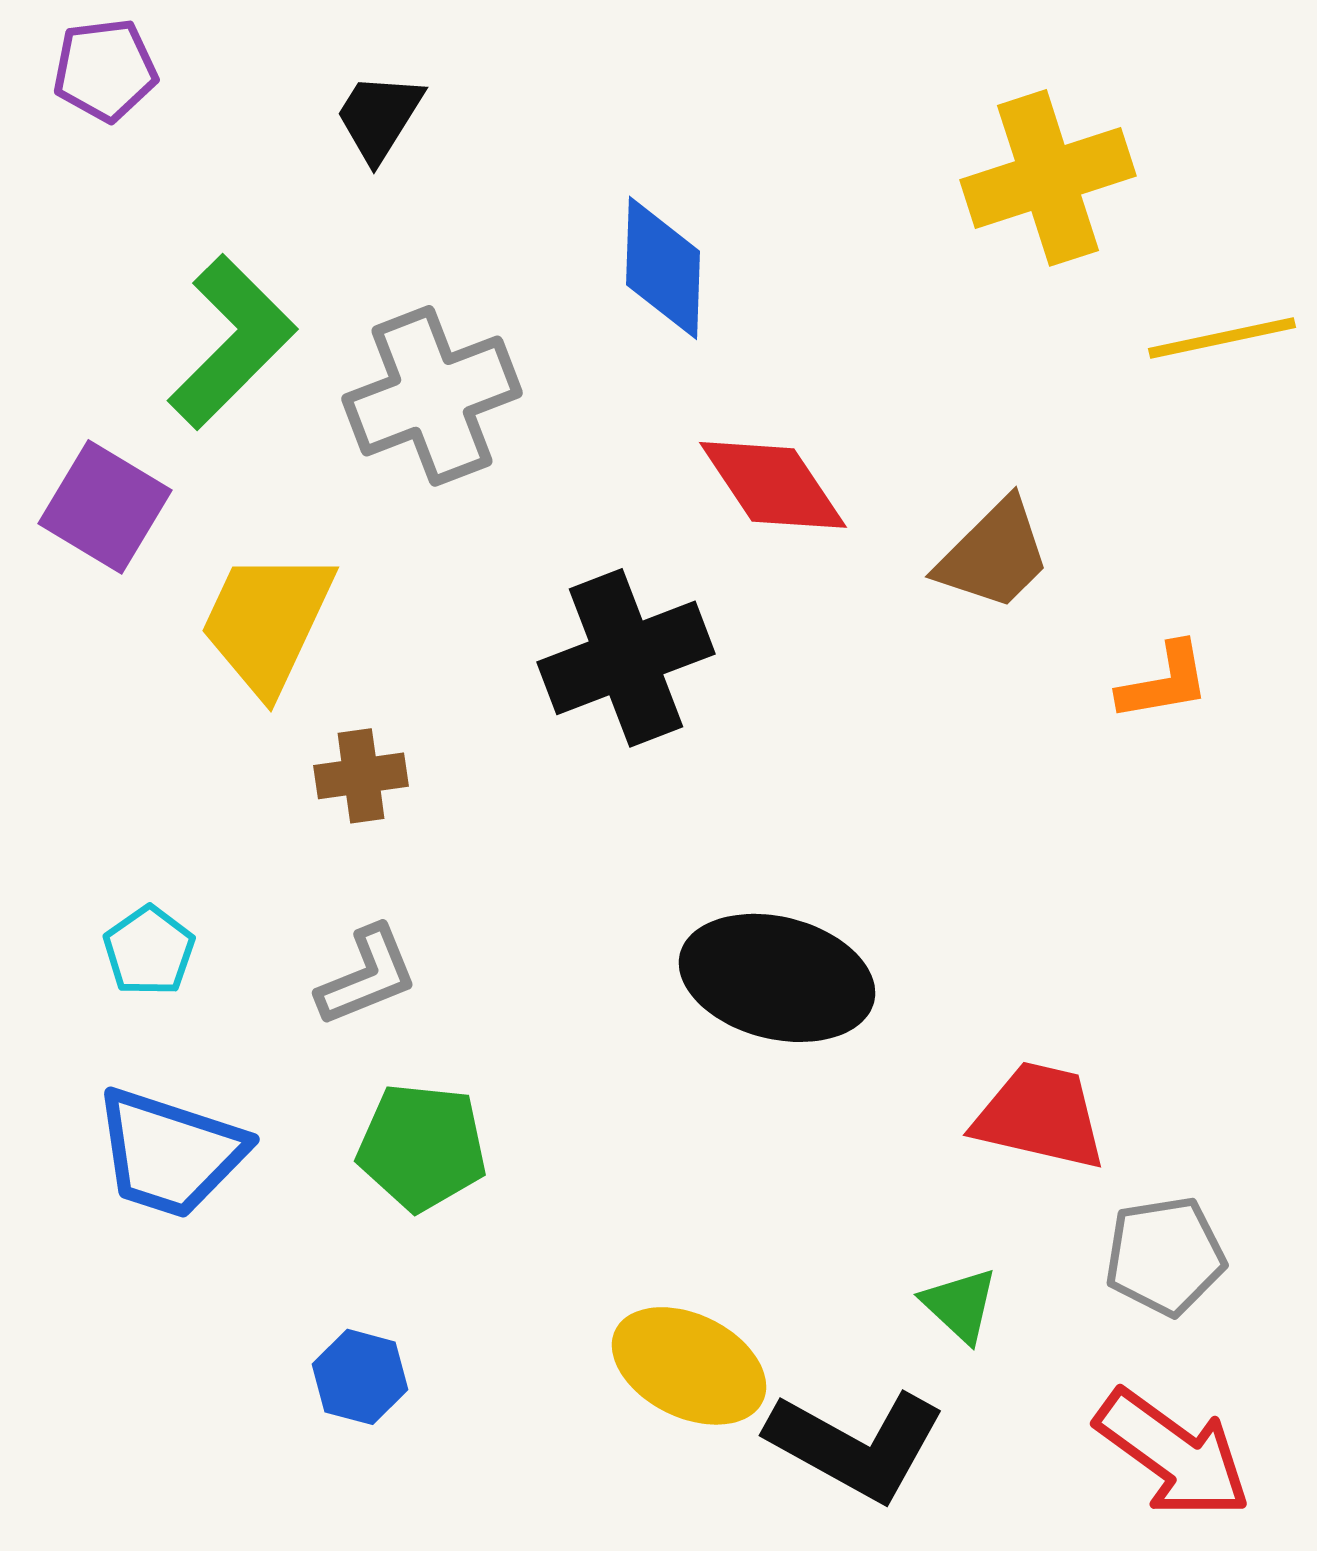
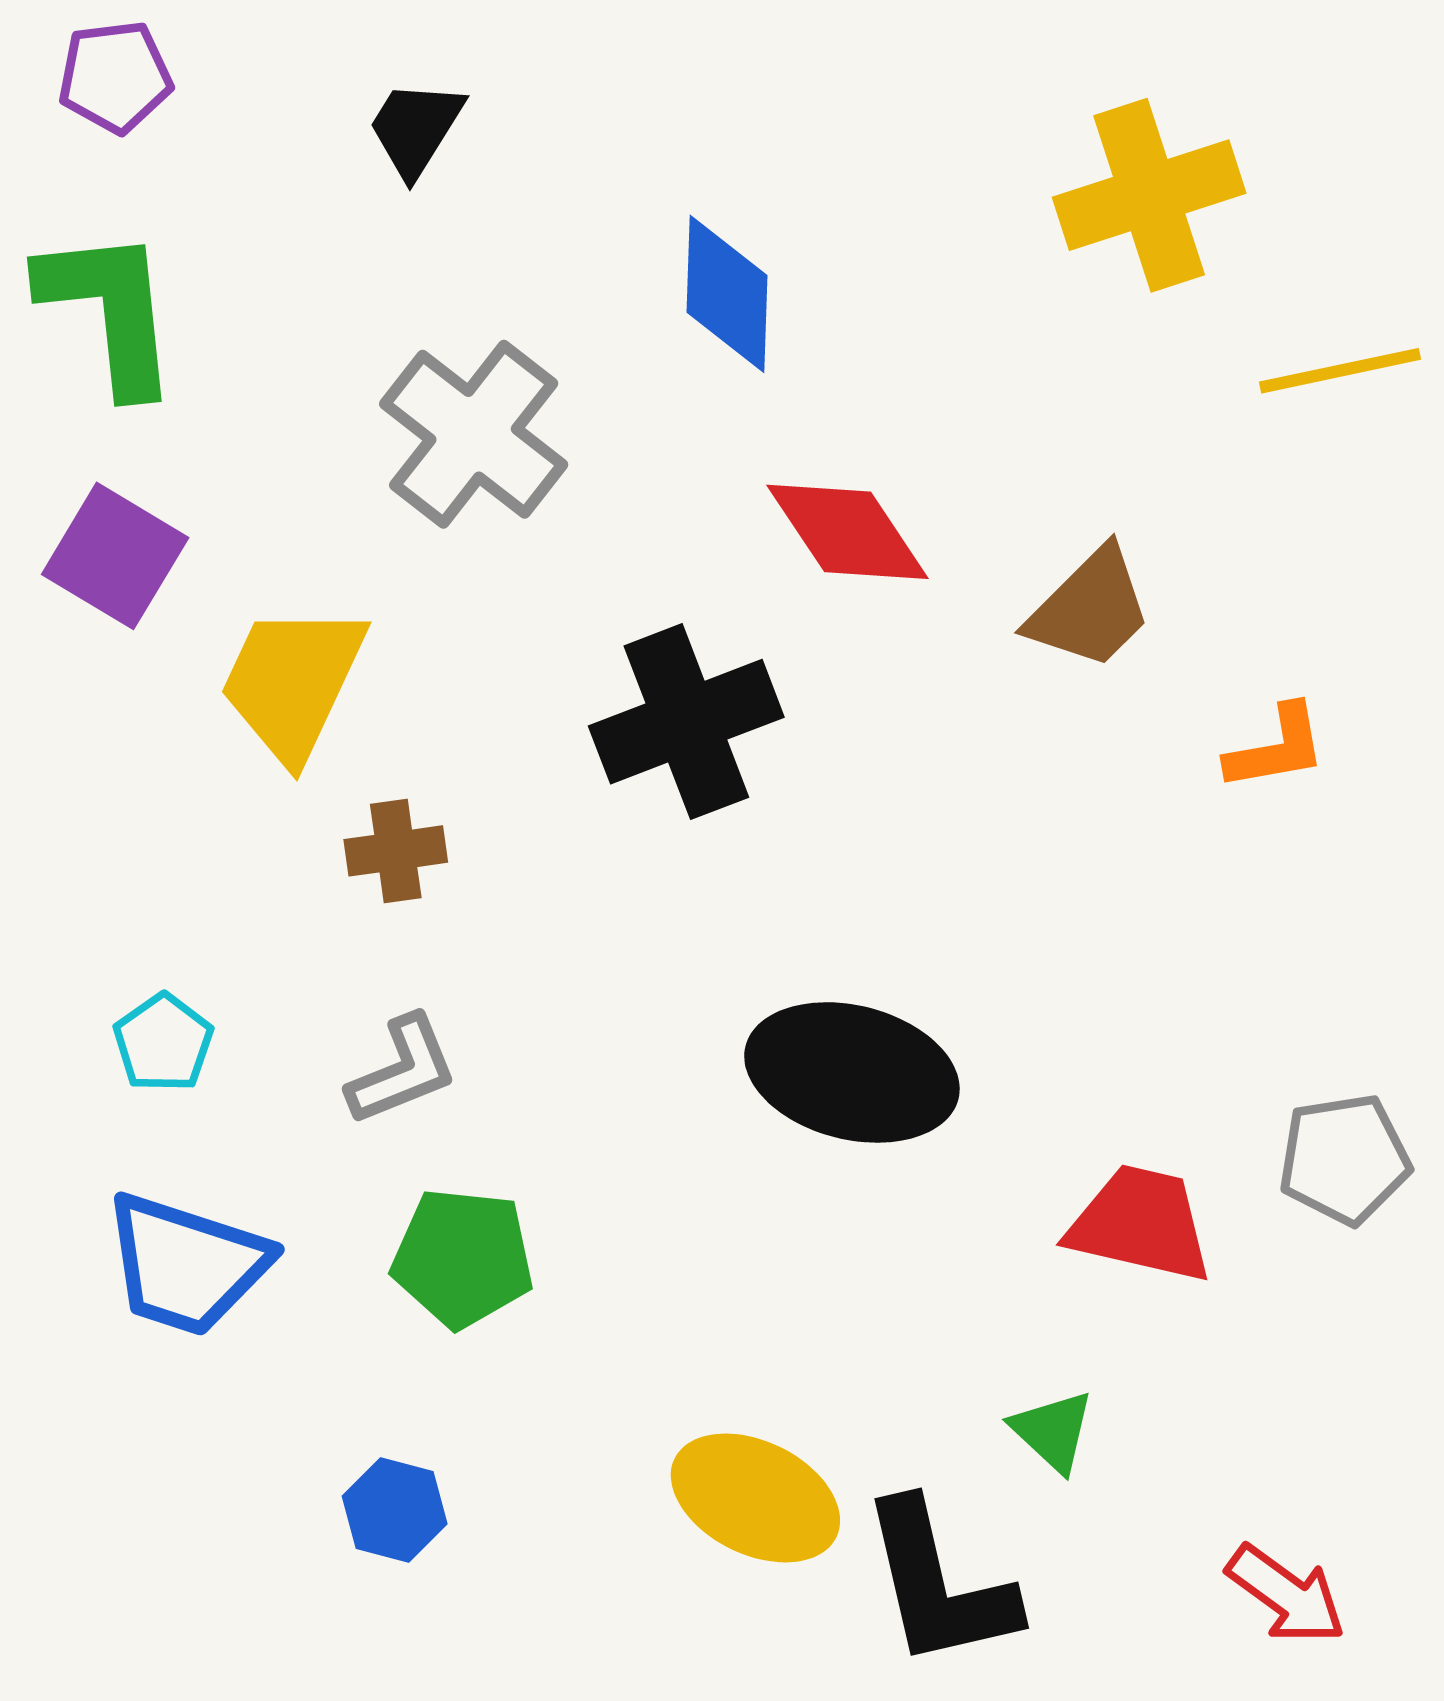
green L-shape: (232, 342) -> (110, 310), moved, turned -51
gray cross: (432, 396) -> (474, 434), turned -31
gray pentagon: (1165, 1256) -> (1344, 1159), moved
black L-shape: (856, 1445) -> (939, 1585), turned 48
red arrow: (1173, 1454) -> (1286, 1594), size x0.7

